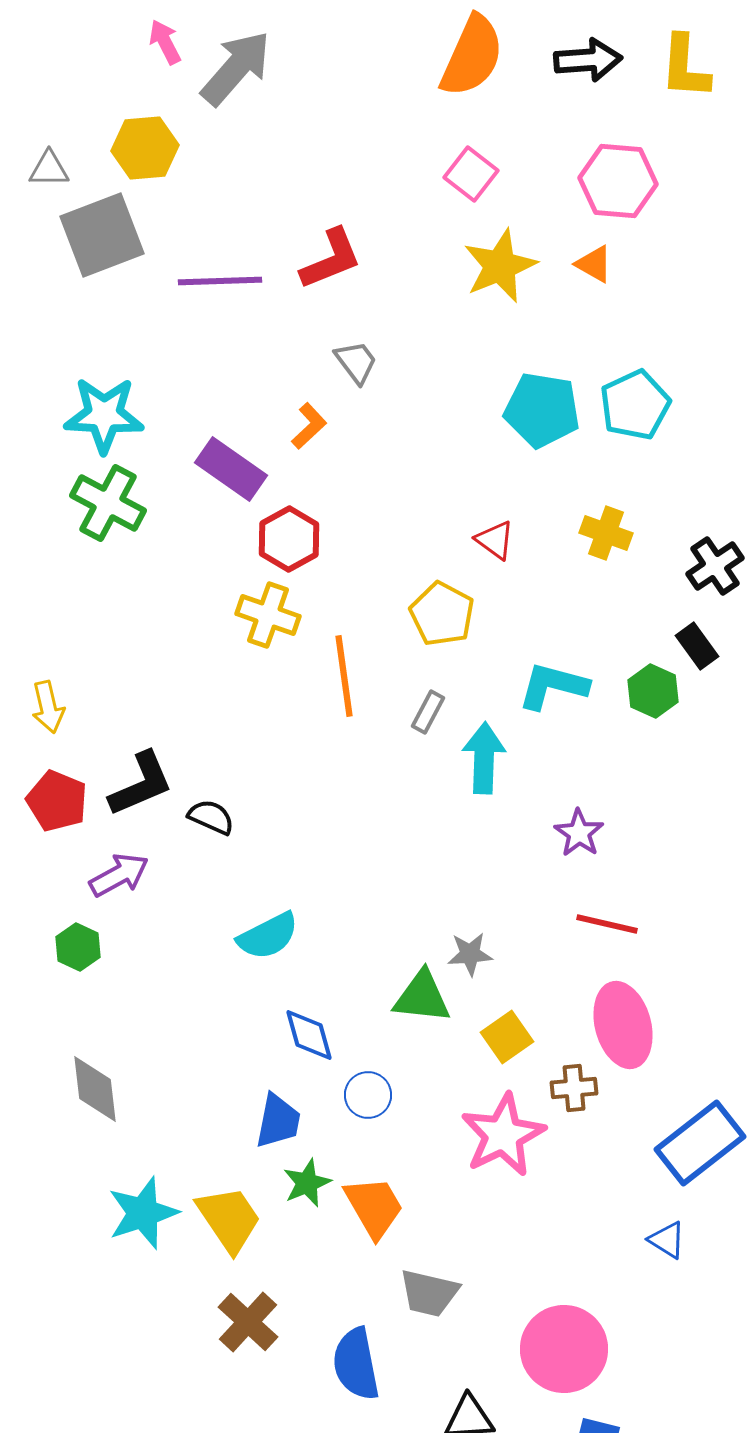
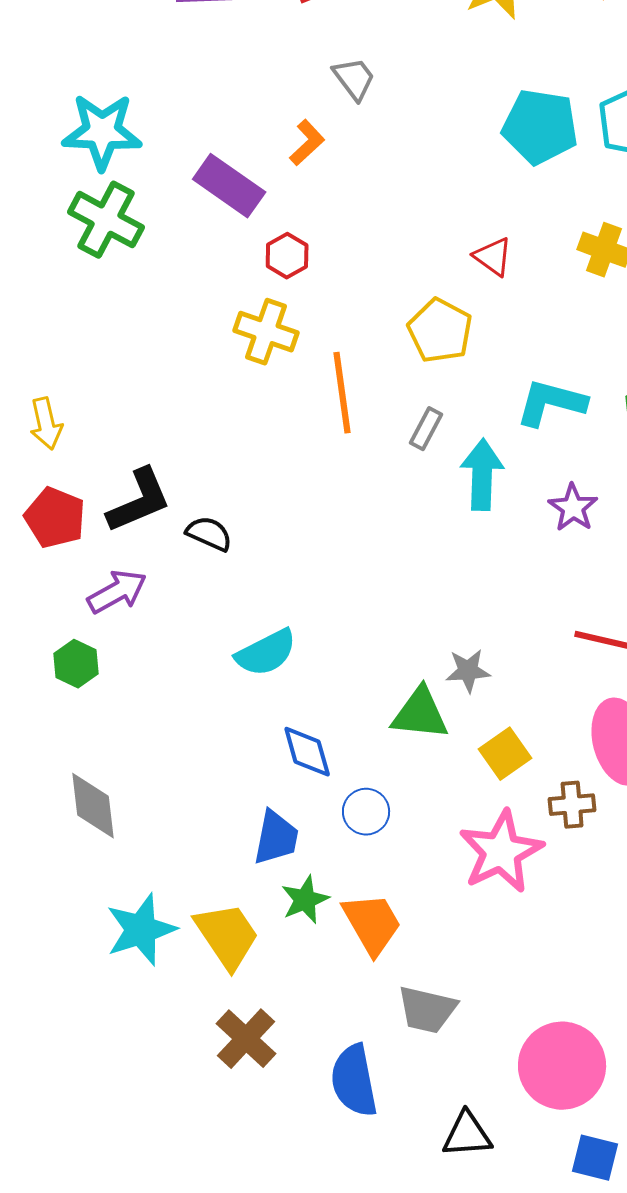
red hexagon: (289, 539) -> (287, 256), size x0.7
purple star: (579, 833) -> (573, 508), moved

